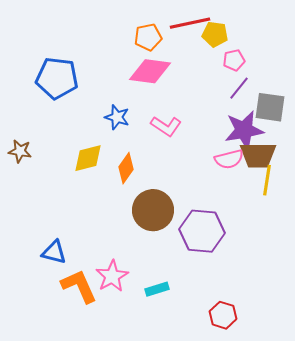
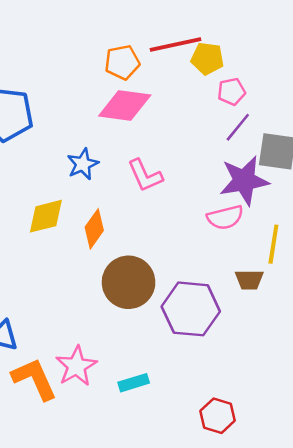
blue star: (117, 117) -> (83, 164), turned 30
pink L-shape: (166, 126) -> (145, 175), turned 32
brown trapezoid: (258, 155) -> (249, 280), moved, size x0.6

